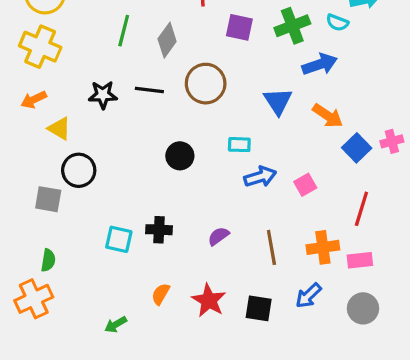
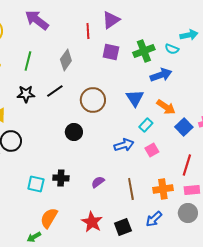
green line: (124, 31) -> (28, 61), moved
brown circle: (206, 84) -> (93, 100), moved
black line: (149, 90) -> (55, 91), turned -42
cyan rectangle: (239, 145) -> (146, 125), moved, turned -48
pink rectangle: (360, 260) -> (192, 190), moved
orange semicircle: (161, 294) -> (49, 218), moved, size x1.5
black square: (259, 308) -> (123, 227), turned -30
gray circle: (363, 308) -> (188, 213), moved

